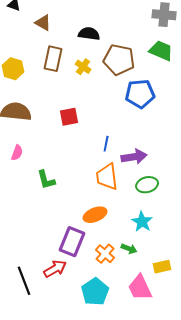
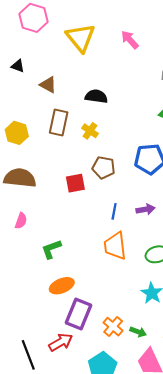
brown pentagon: (119, 60) -> (104, 167), moved, size x0.7
purple arrow: (134, 157) -> (145, 209), moved, size x0.7
green L-shape: (46, 180) -> (51, 249), turned 85
orange ellipse: (95, 215) -> (62, 286), moved
green arrow: (129, 249) -> (138, 332), moved

